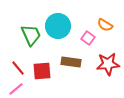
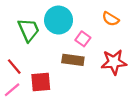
pink square: (88, 38) -> (83, 39), moved
red square: (42, 71) -> (41, 82), moved

